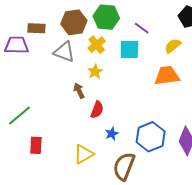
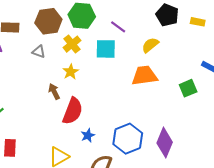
gray triangle: (64, 52) -> (39, 52), size x0.6
red semicircle: (97, 110) -> (73, 111), size x1.5

